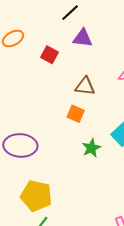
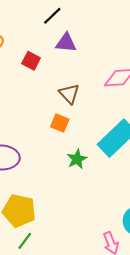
brown triangle: (85, 86) -> (69, 94), turned 40

